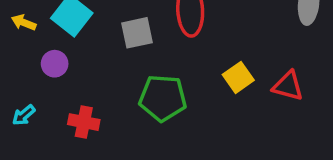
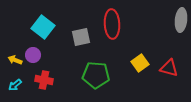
yellow arrow: (24, 23) -> (15, 60), moved
red cross: (84, 122) -> (44, 80), moved

